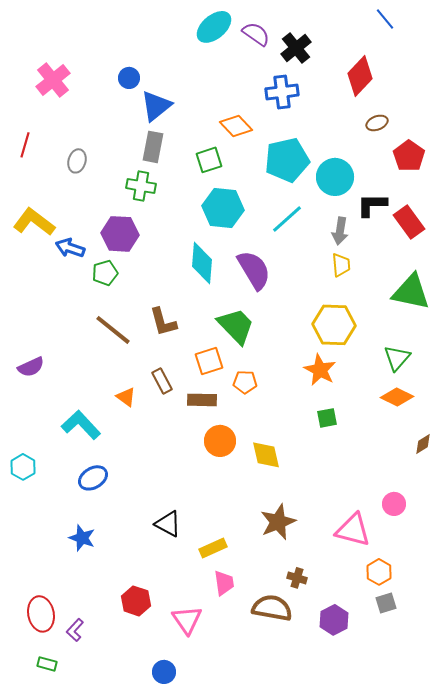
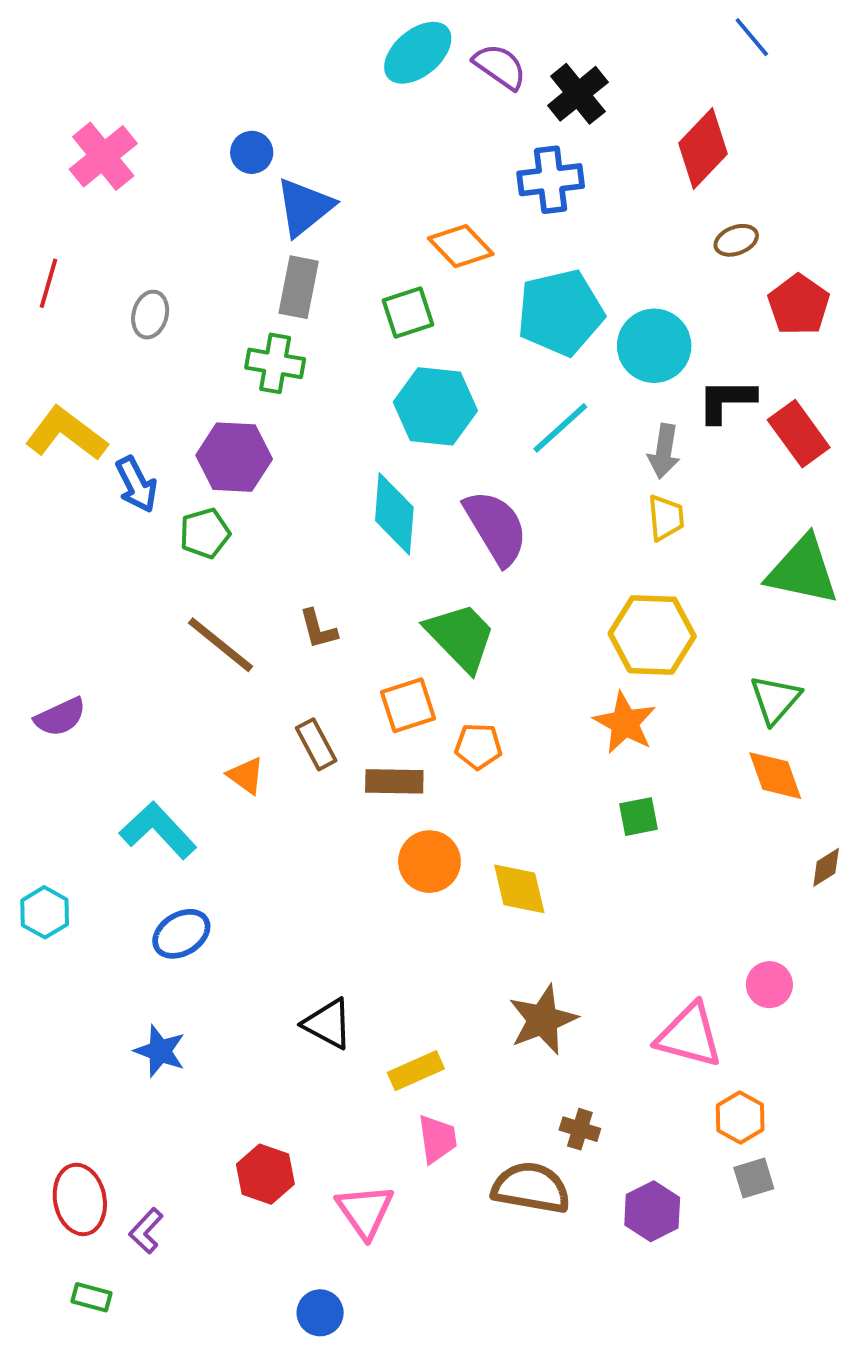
blue arrow: (70, 248) -> (136, 484), turned -136
brown L-shape: (163, 322) -> (318, 629), size x0.7
orange diamond: (397, 397) -> (775, 776), turned 44

